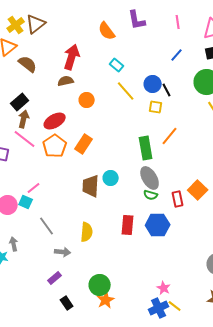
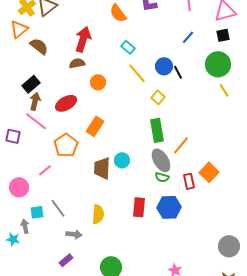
yellow square: (156, 107) -> (158, 97), moved, turned 32
orange line: (170, 136) -> (181, 145), moved
orange pentagon: (55, 146) -> (66, 145), moved
cyan square: (26, 202) -> (37, 212), moved, turned -32

